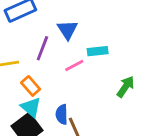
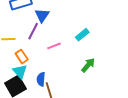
blue triangle: (68, 30) -> (42, 15), moved
cyan rectangle: (98, 51) -> (82, 35), moved, turned -40

